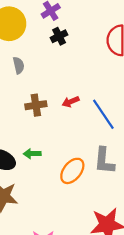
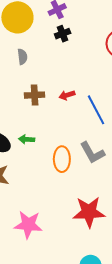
gray L-shape: (104, 161) -> (92, 153), turned -40
orange ellipse: (72, 171) -> (62, 159), turned -45

